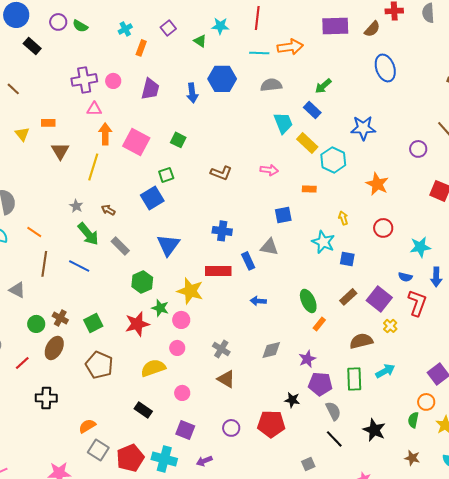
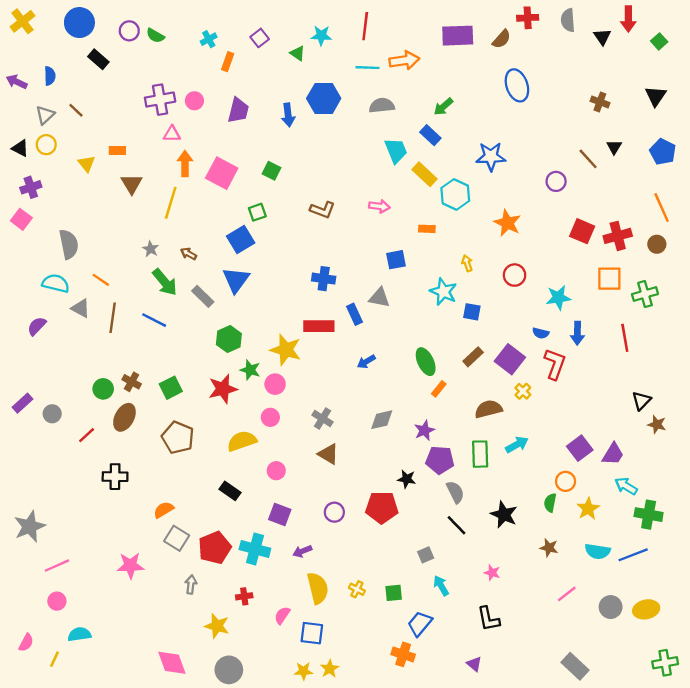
blue triangle: (168, 245) -> (236, 280), moved
gray triangle: (17, 290) -> (81, 308), moved
blue arrow: (258, 301) -> (366, 362), turned -35

